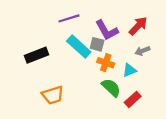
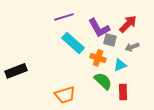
gray square: (97, 44) -> (110, 40), moved
black rectangle: (37, 55) -> (16, 71), moved
orange trapezoid: (53, 95) -> (65, 95), moved
red rectangle: (133, 99) -> (123, 92), turned -49

